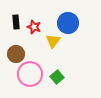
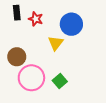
black rectangle: (16, 22) -> (17, 13), moved
red star: (34, 27) -> (36, 19), moved

